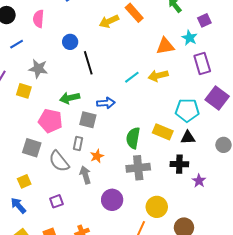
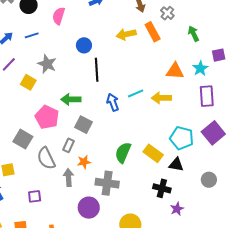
blue arrow: (106, 103) -> (113, 102), moved, turned -120
gray cross: (138, 168) -> (107, 183), moved

